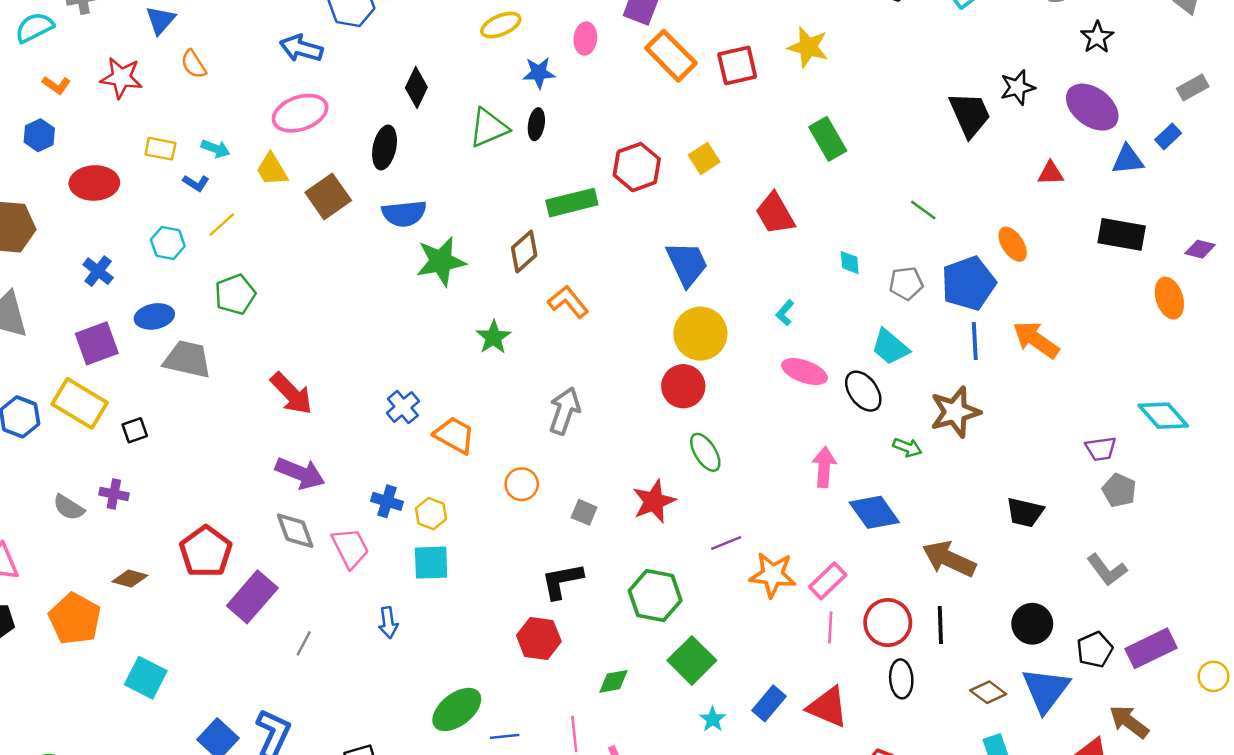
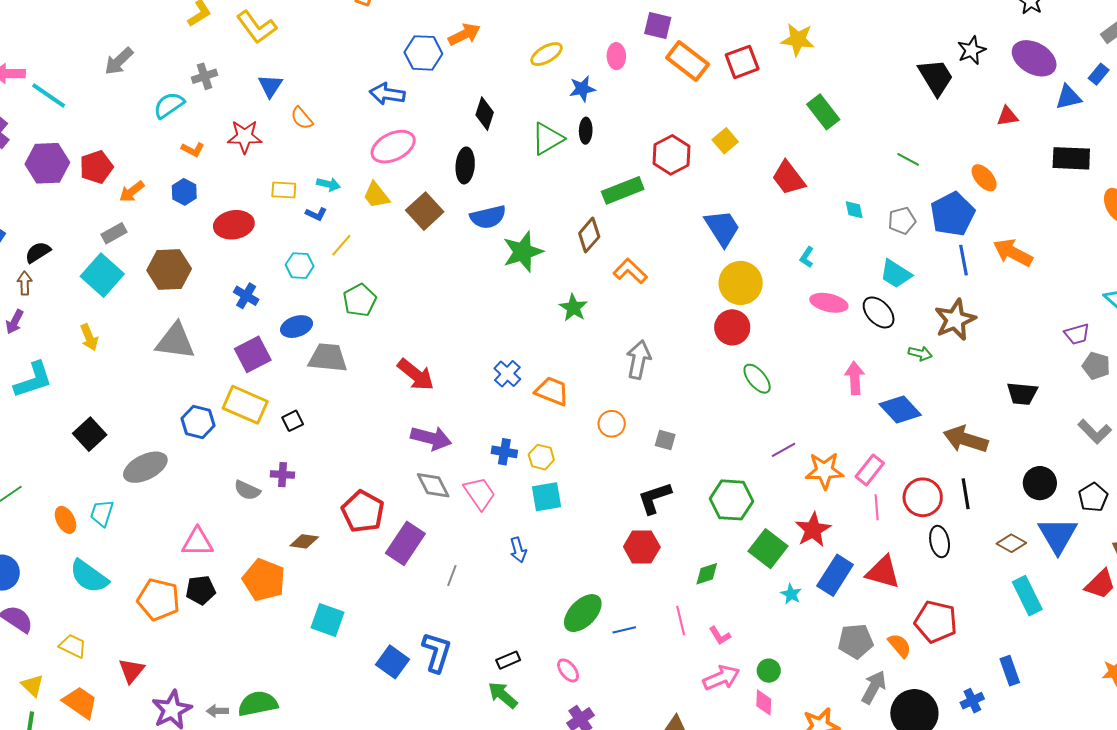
red star: (654, 501) -> (813, 530), moved
blue rectangle: (769, 703) -> (835, 575), size x1.4

